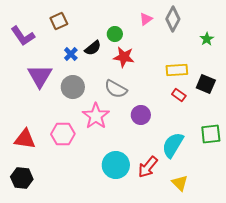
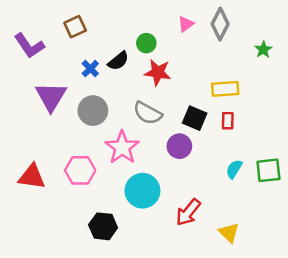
black square: (206, 84) -> (195, 118), moved
red rectangle: (179, 95) -> (228, 121), turned 56
cyan semicircle: (173, 145) -> (234, 169), moved, size x0.6
cyan circle: (116, 165) -> (142, 191), moved
black hexagon: (22, 178) -> (103, 226), moved

